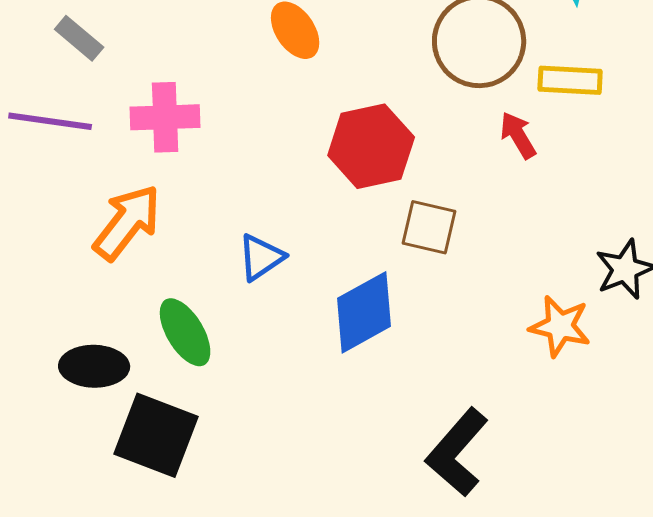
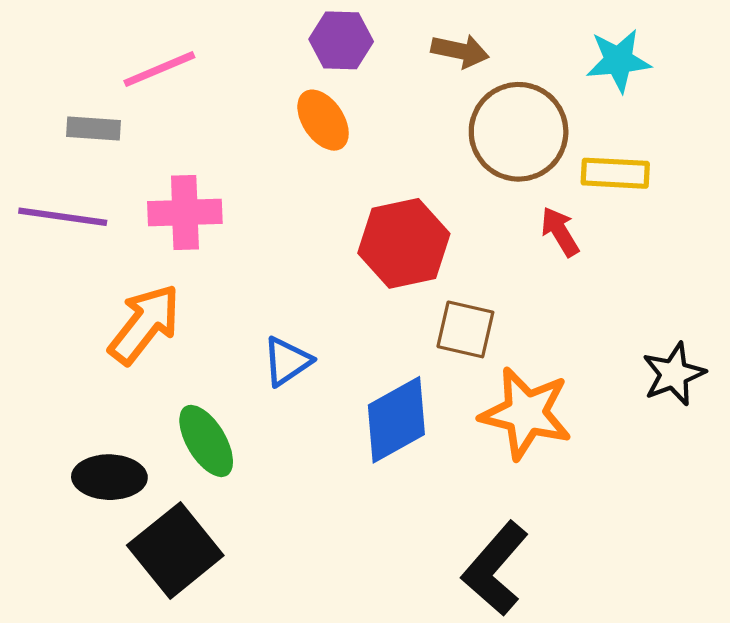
gray rectangle: (79, 38) -> (94, 129), turned -36
orange star: (560, 326) -> (526, 413), moved, size x1.4
black square: (156, 435) -> (175, 550), turned 30

